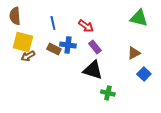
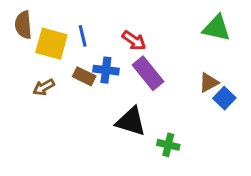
yellow square: (23, 42) -> (51, 44), moved
purple rectangle: (95, 47) -> (148, 73), size x1.5
black triangle: (93, 70) -> (131, 121), moved
blue square: (144, 74) -> (224, 98), moved

